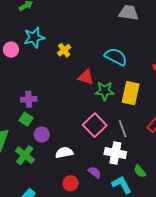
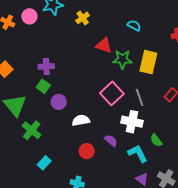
cyan semicircle: (116, 57) -> (134, 25), size x0.6
green cross: (25, 155) -> (32, 130), moved

